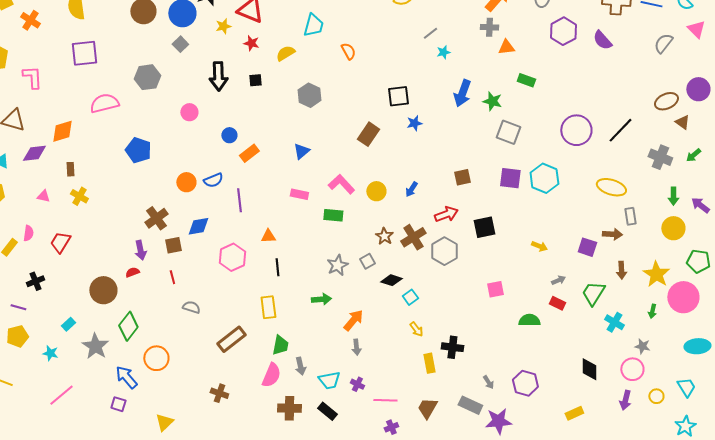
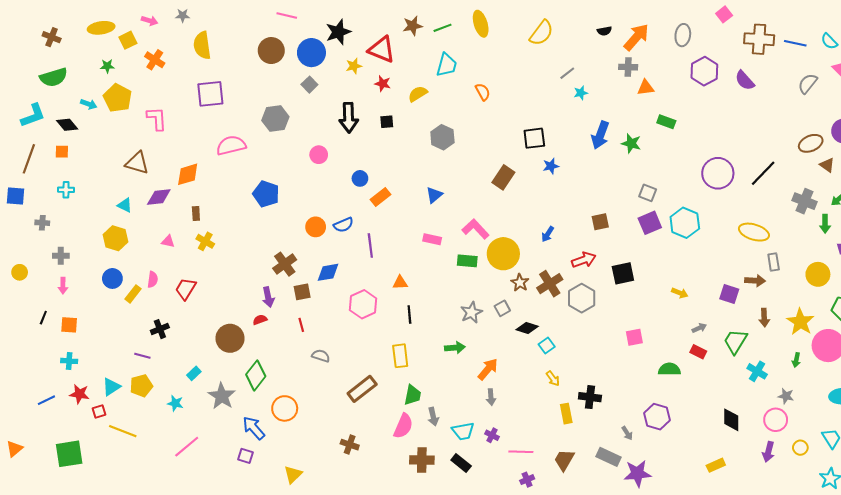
gray square: (508, 132) -> (648, 193), moved, size x0.7
purple square: (510, 178) -> (650, 223), turned -30
yellow circle: (376, 191) -> (503, 254), moved, size x1.6
green arrow: (673, 196) -> (825, 224), moved
purple hexagon: (525, 383) -> (657, 417), moved

